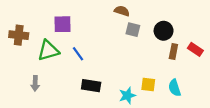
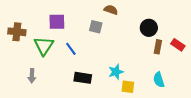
gray square: (133, 30) -> (96, 27), moved
green triangle: (48, 50) -> (44, 46), turned -40
yellow square: (148, 85) -> (128, 87), moved
cyan star: (127, 95) -> (116, 72), moved

